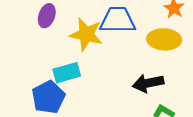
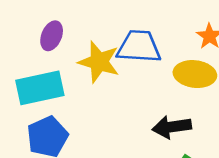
cyan rectangle: (67, 73) -> (40, 88), moved, size x1.4

